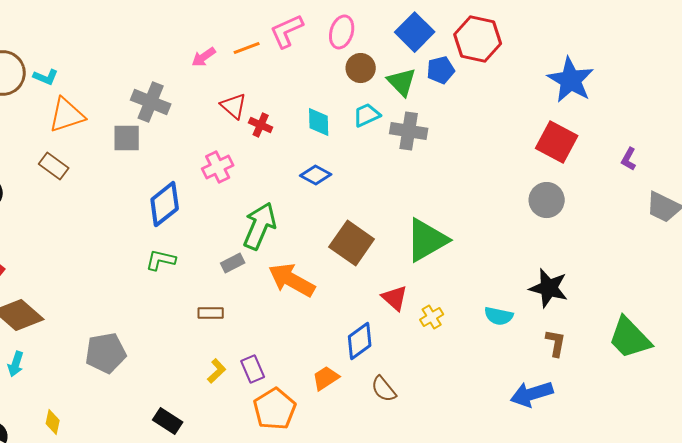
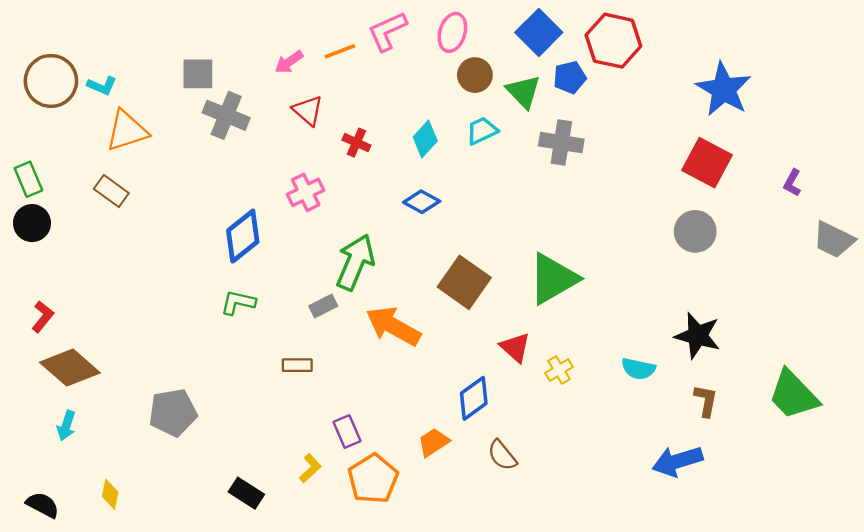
red triangle: (234, 106) -> (308, 111), moved
cyan diamond: (319, 122) -> (425, 139), turned 44
gray cross: (409, 131) -> (561, 143), moved
gray square: (127, 138) -> (198, 74), moved
yellow L-shape: (217, 371) -> (310, 468), moved

